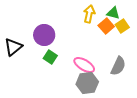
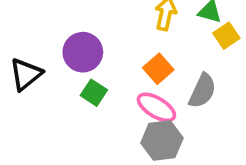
orange square: (106, 26) -> (158, 69), moved
gray semicircle: (118, 66) -> (202, 91), moved

